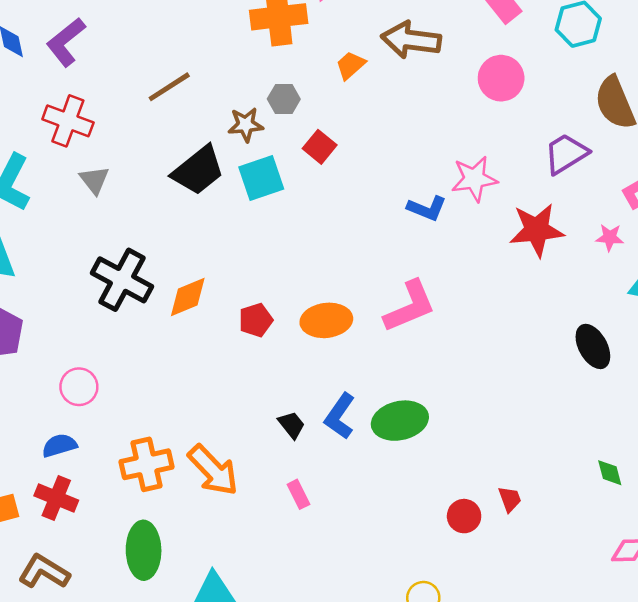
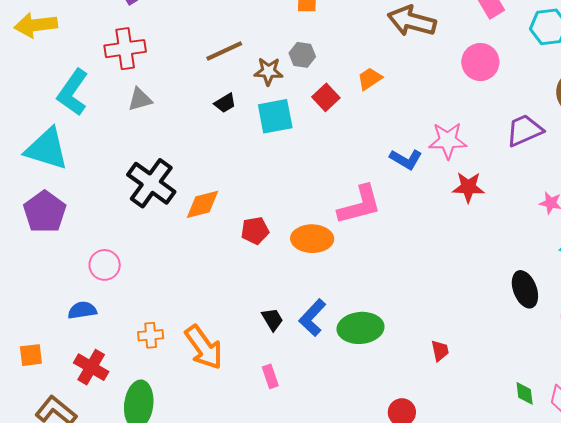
orange trapezoid: (350, 65) -> (370, 79), moved
brown line: (169, 87) -> (224, 51), moved
red cross: (68, 121) -> (125, 49), turned -36
black trapezoid: (198, 170) -> (225, 103), size x0.5
gray triangle: (94, 180) -> (140, 99), turned 44
red star: (537, 230) -> (468, 187), moved, size x0.7
pink L-shape: (410, 306) -> (360, 205), moved
orange cross: (146, 464) -> (151, 335), size x0.6
red cross: (56, 498) -> (91, 367), moved
red trapezoid: (510, 499) -> (440, 351), moved

